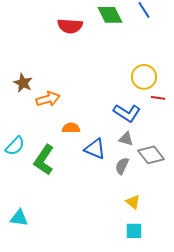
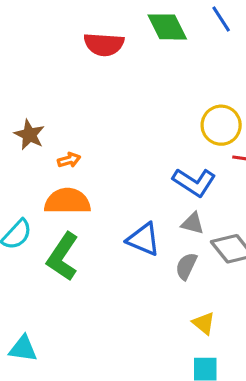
orange arrow: (48, 99) -> (69, 160), size x0.6
orange semicircle: (71, 128) -> (67, 201), moved, size x1.6

